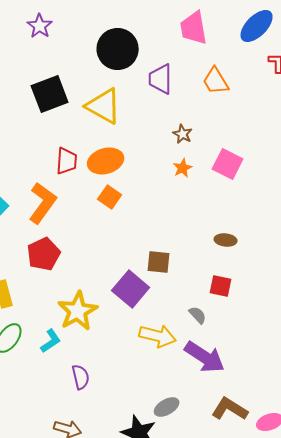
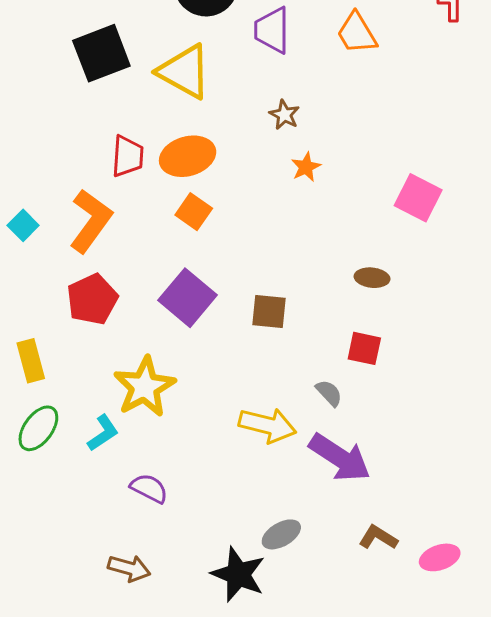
brown star: (183, 134) -> (284, 115), moved
pink square: (228, 164) -> (418, 198), moved
purple square: (131, 289) -> (188, 298), moved
purple semicircle: (81, 377) -> (149, 488), turned -50
brown L-shape: (230, 409) -> (378, 537), size x0.7

